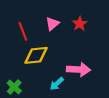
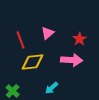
red star: (80, 24) -> (80, 39), moved
pink arrow: (79, 70) -> (72, 60), moved

